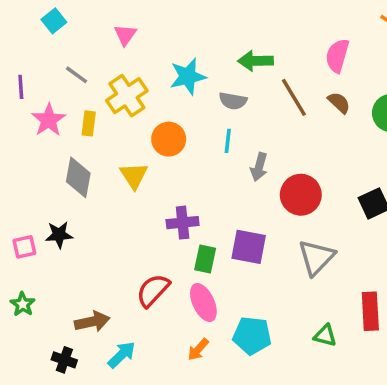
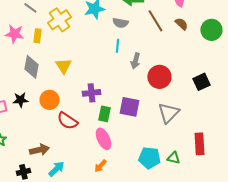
pink star: (49, 120) -> (14, 34), turned -30
orange circle: (169, 139) -> (49, 100), moved
red semicircle: (153, 290) -> (67, 121), moved, turned -100
cyan pentagon: (252, 336) -> (149, 158), moved
black cross: (64, 360) -> (23, 172), turned -32

